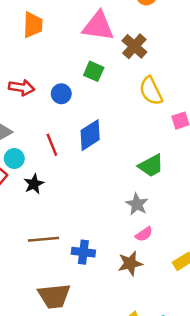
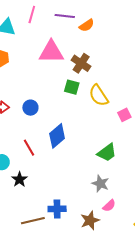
green square: (94, 71) -> (72, 87), moved
blue cross: (83, 252) -> (57, 209), moved
brown star: (130, 263) -> (90, 220), moved

